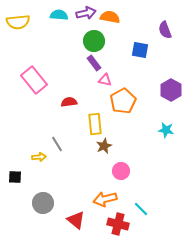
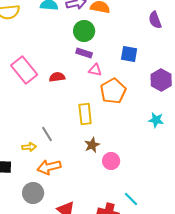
blue square: (140, 50) -> (129, 54), moved
purple rectangle: (94, 63) -> (84, 53), turned -35
red semicircle: (69, 102) -> (57, 77), moved
brown star: (104, 146) -> (92, 145), moved
orange arrow: (105, 199) -> (49, 167), moved

